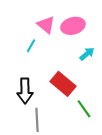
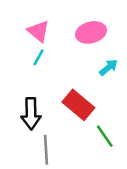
pink triangle: (46, 25) -> (39, 31), moved

